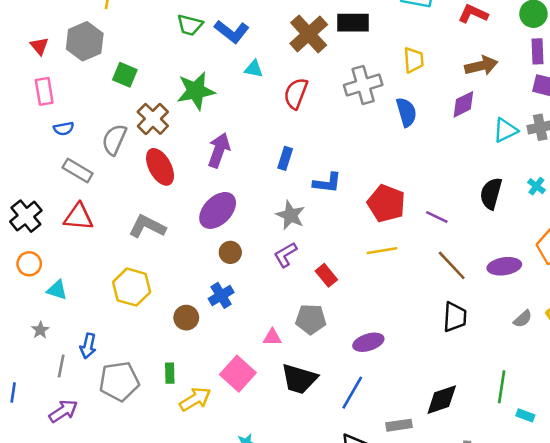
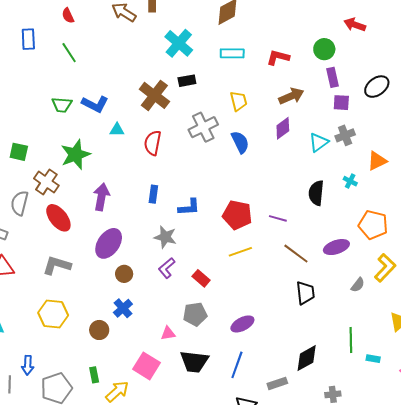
black rectangle: (353, 23) -> (187, 81), size x0.7

